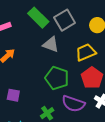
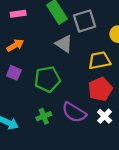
green pentagon: (57, 78) -> (47, 79), moved, turned 30
purple square: (13, 95) -> (14, 73), moved

